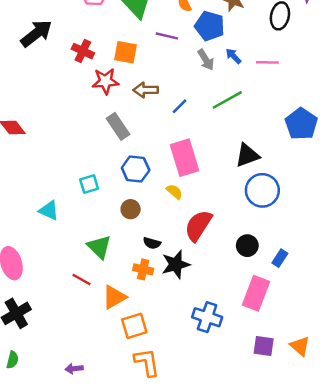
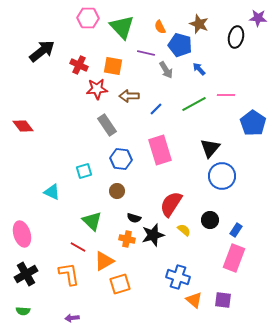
gray arrow: (206, 60) -> (166, 70), moved
pink line: (267, 62) -> (226, 95), moved
black triangle: (247, 155) -> (210, 148), turned -30
yellow semicircle: (174, 192) -> (184, 230), moved
pink rectangle: (256, 293) -> (234, 258), moved
orange triangle: (300, 346) -> (194, 300), moved
green semicircle: (13, 360) -> (23, 311), turned 80
orange L-shape: (147, 362) -> (69, 274), moved

